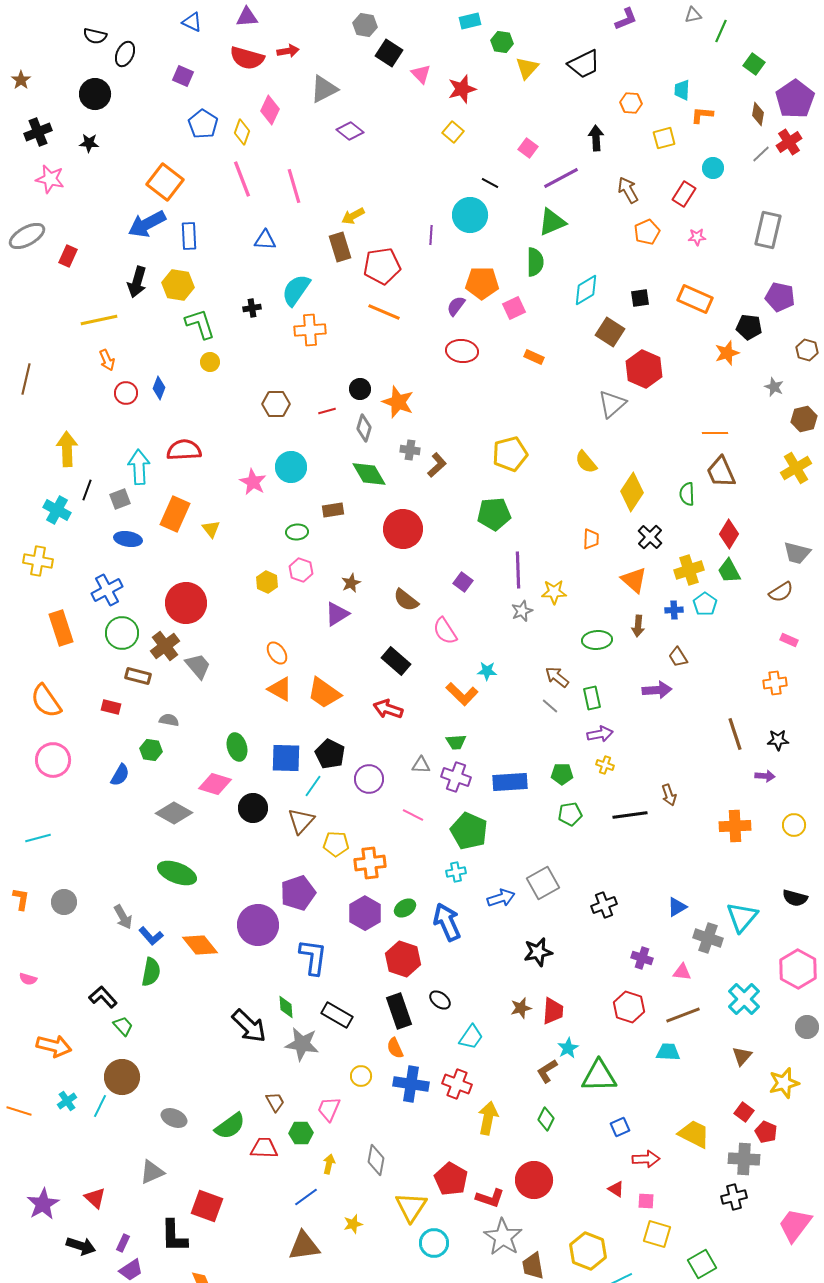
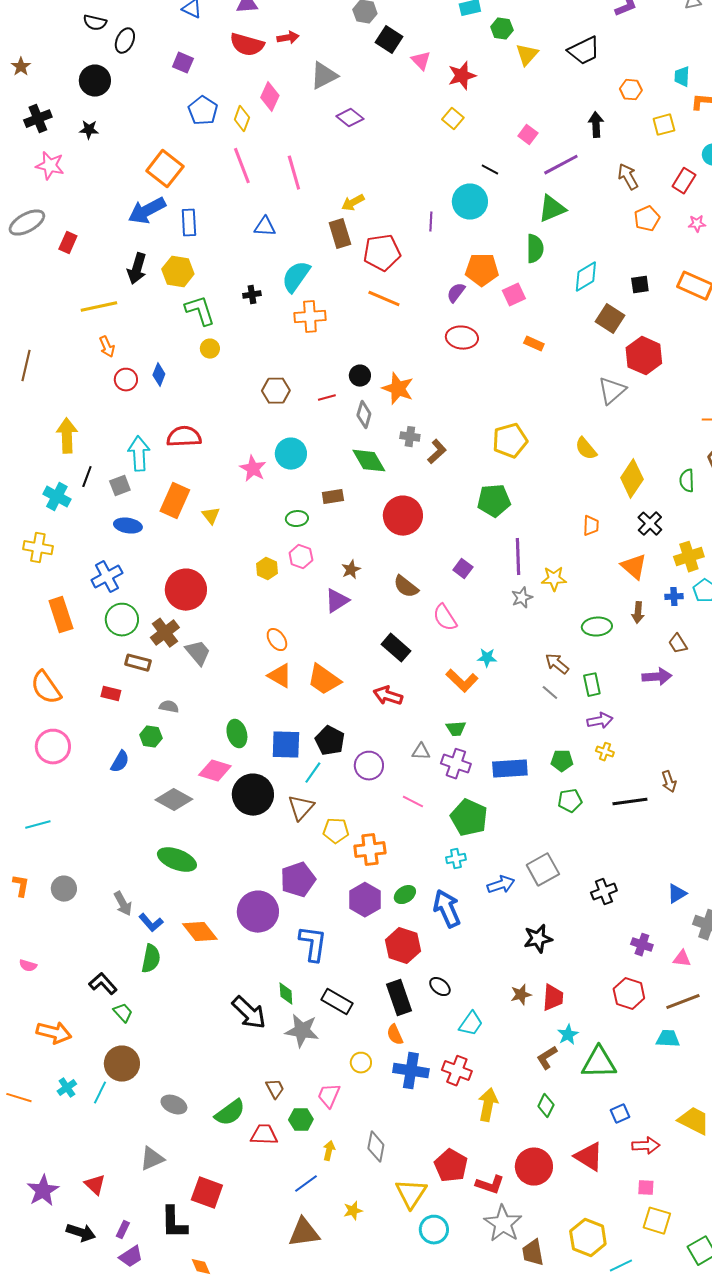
black circle: (253, 808) -> (253, 795), size x1.4
red triangle: (616, 1189) -> (589, 1157), moved, size x1.8

